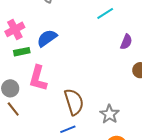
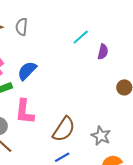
purple semicircle: (126, 42) -> (103, 52), moved
brown semicircle: (74, 102) -> (64, 129), turned 60

